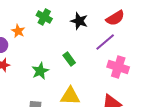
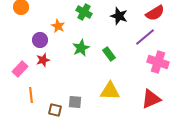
green star: (40, 71) -> (81, 48), moved

